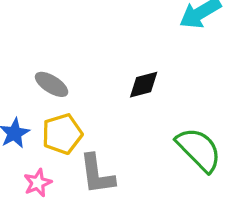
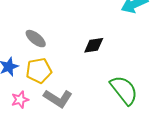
gray L-shape: (97, 174) -> (58, 98), turned -56

